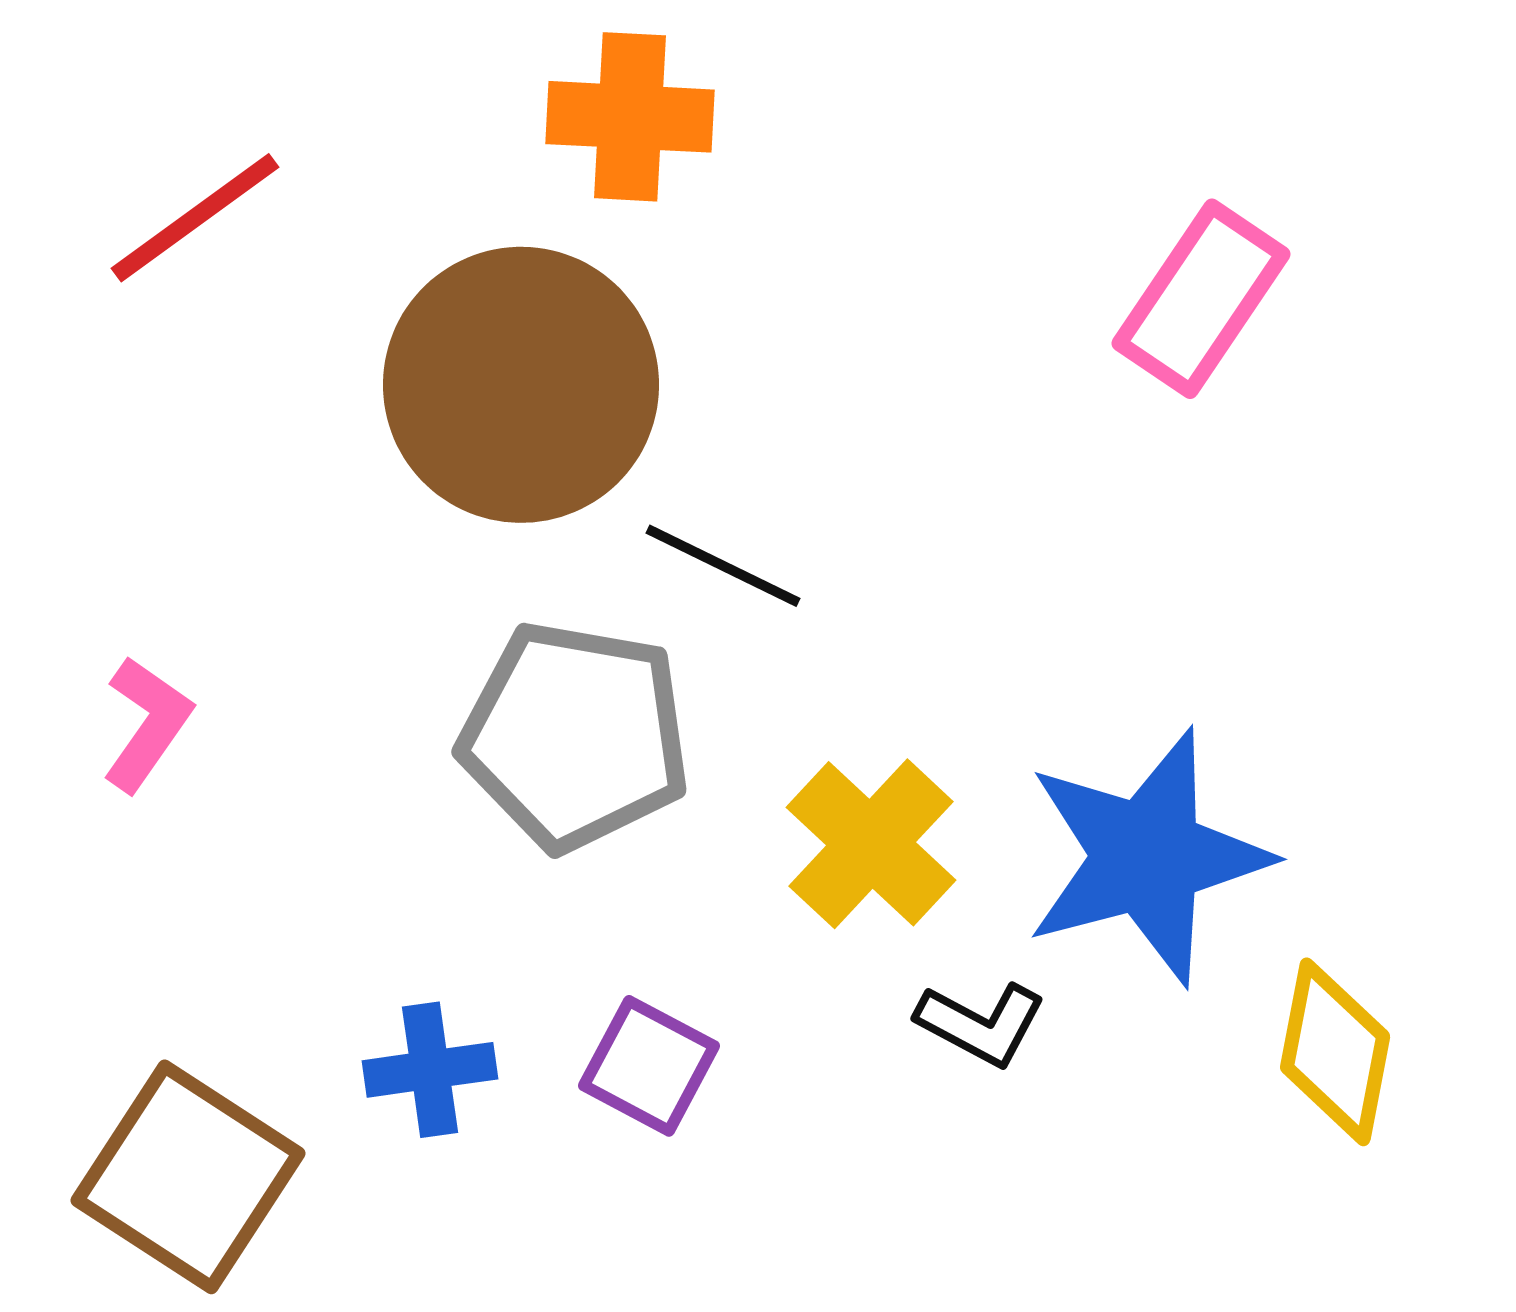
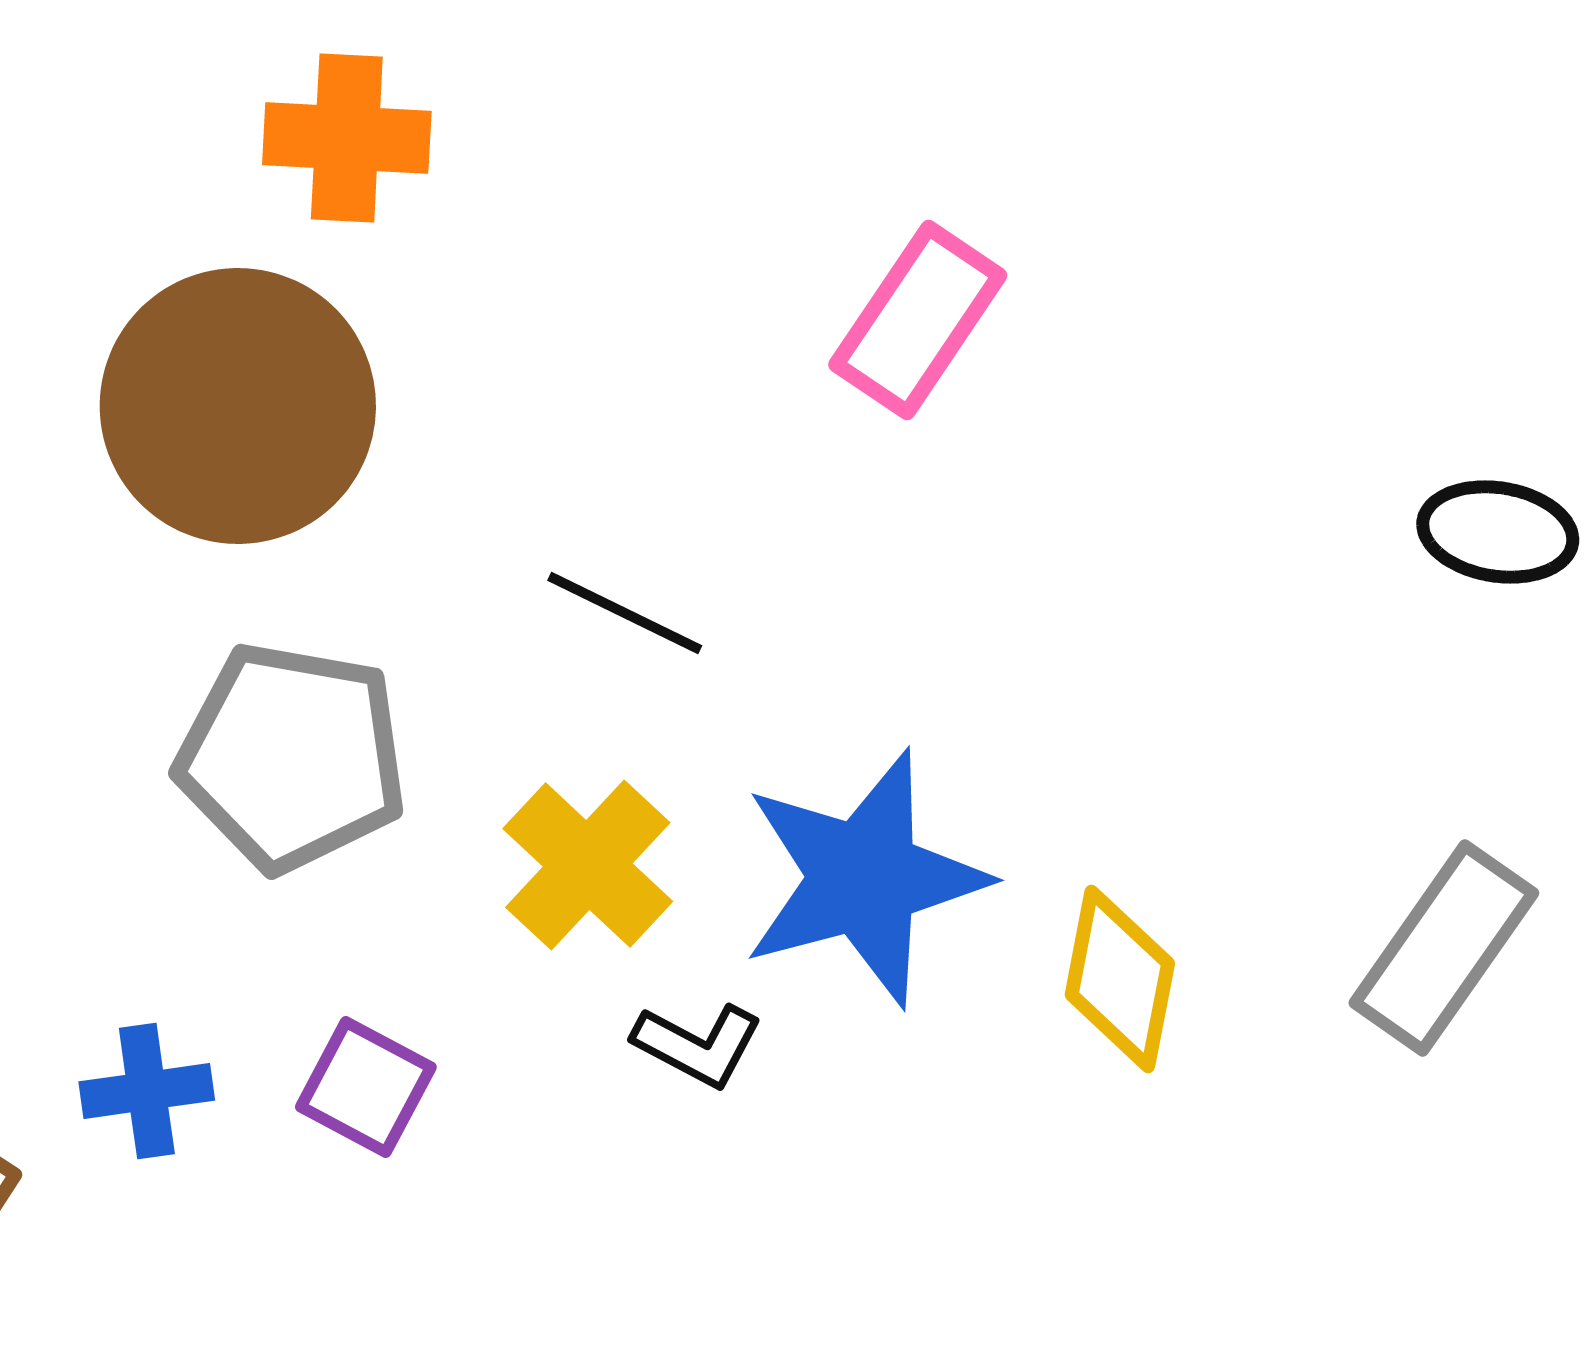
black line: (723, 566) -> (625, 613), moved
yellow diamond: (1335, 1052) -> (1120, 979), moved

